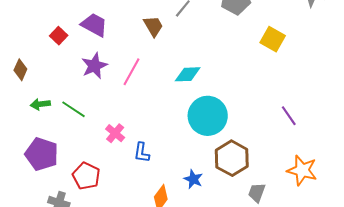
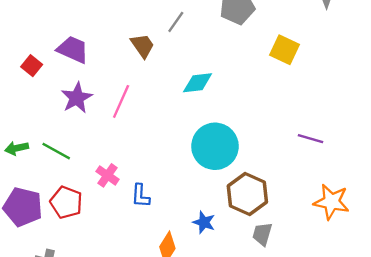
cyan diamond: (188, 74) -> (198, 83), moved
purple line: (289, 116) -> (311, 139), turned -35
red pentagon: (86, 176) -> (66, 202), moved
gray trapezoid: (257, 193) -> (262, 234), moved

